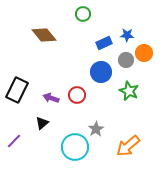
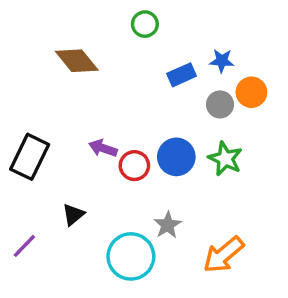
blue circle: (101, 72) -> (176, 157), moved
purple arrow: (51, 98) -> (103, 148), moved

